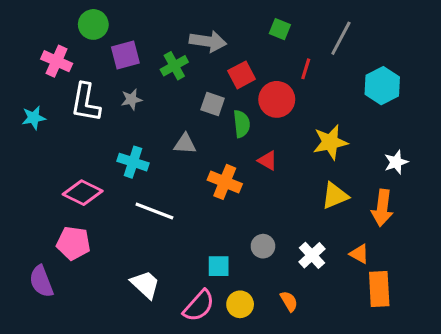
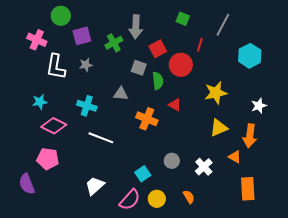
gray arrow: (208, 41) -> (136, 27), turned 85
cyan star: (34, 118) -> (40, 102), moved
orange triangle: (359, 254) -> (235, 157), moved
cyan square: (219, 266) -> (143, 174), turned -35
white trapezoid: (145, 284) -> (95, 186), turned -85

